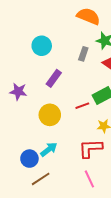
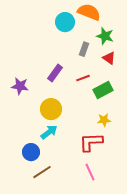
cyan circle: (42, 46) -> (65, 22), moved
red line: (82, 106) -> (83, 78), moved
cyan arrow: (49, 149) -> (49, 132), moved

